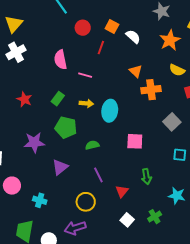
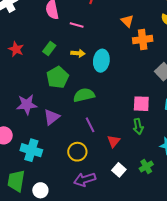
green pentagon: (66, 127) -> (58, 77), turned 30
pink square: (135, 141) -> (141, 104), moved
purple star: (34, 142) -> (27, 105), moved
green semicircle: (92, 145) -> (84, 95), size x1.5
cyan cross: (40, 200) -> (31, 150), size x1.5
purple arrow: (75, 228) -> (85, 180), moved

